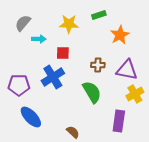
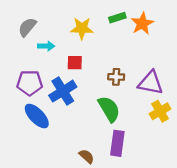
orange star: (120, 35) -> (142, 24), moved
purple pentagon: (19, 85) -> (30, 83), moved
blue ellipse: (31, 117) -> (37, 116), moved
purple rectangle: (119, 121) -> (117, 143), moved

